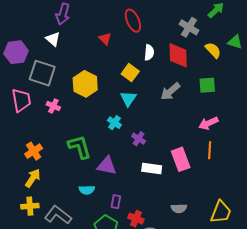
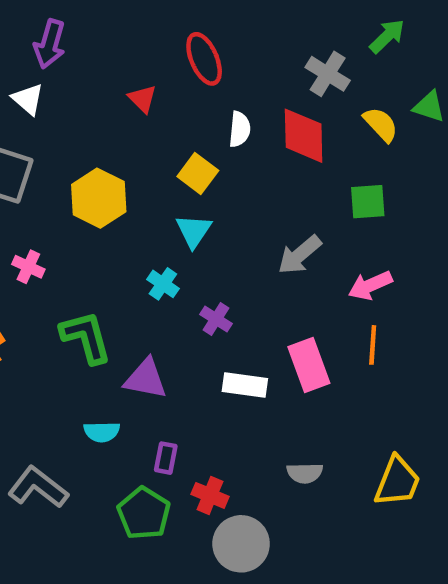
gray arrow: (170, 91) -> (300, 255), moved
pink cross: (53, 106) -> (28, 267), moved

